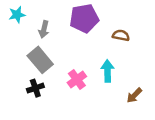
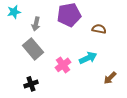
cyan arrow: (107, 71) -> (88, 58), turned 66
black cross: (35, 88) -> (31, 84), moved

